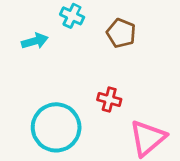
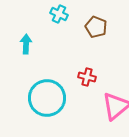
cyan arrow: (35, 41) -> (26, 44), moved, turned -72

